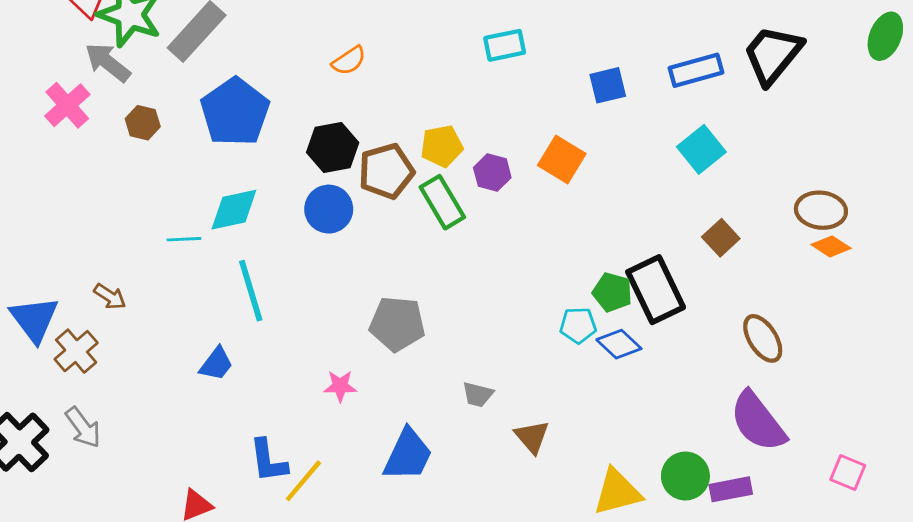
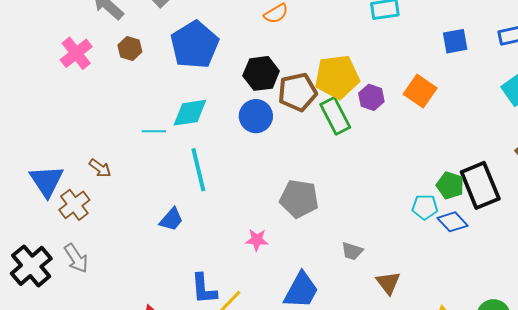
pink cross: (67, 105) -> (76, 53), moved
yellow pentagon: (442, 146) -> (337, 77), size x1.5

